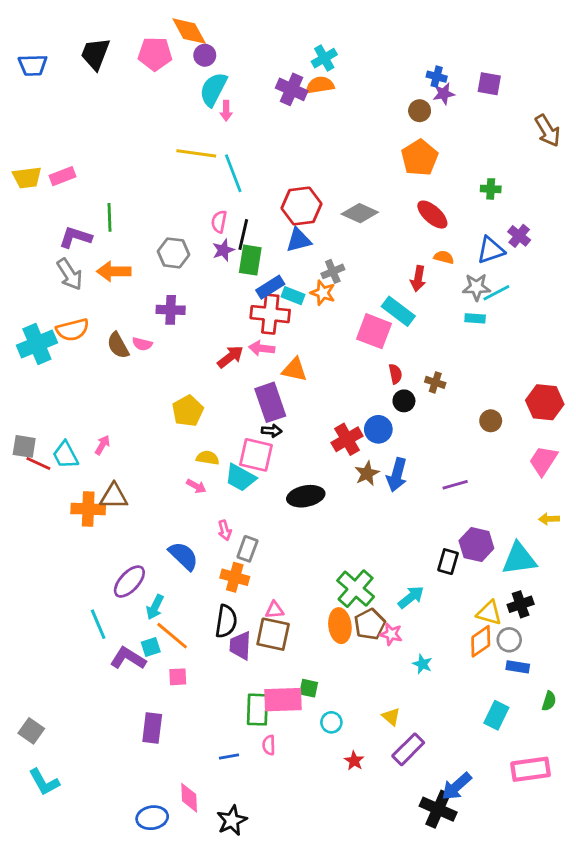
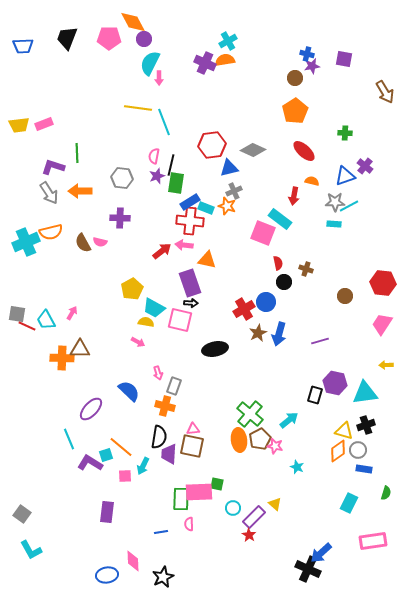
blue triangle: (299, 240) -> (229, 168), moved
cyan trapezoid: (240, 478) -> (154, 308), moved
cyan arrow: (155, 607) -> (143, 466), moved
purple rectangle: (408, 749) -> (254, 517), moved

